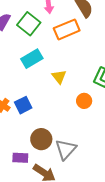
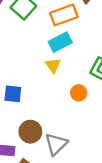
cyan rectangle: (32, 59) -> (60, 42), moved
blue square: (23, 105) -> (13, 94), turned 30

